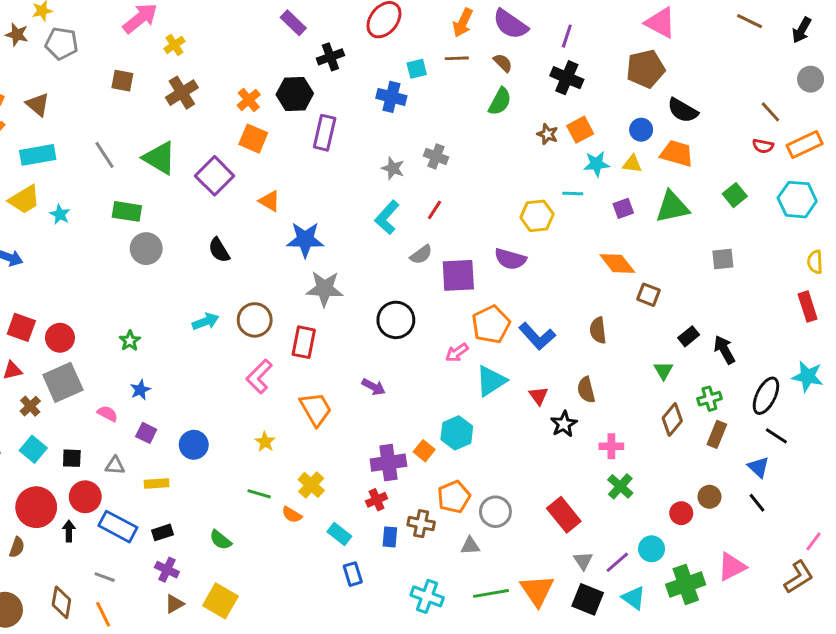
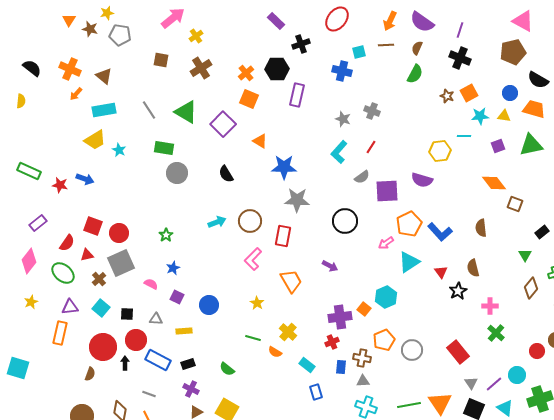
brown semicircle: (503, 63) -> (417, 48), turned -112
gray triangle: (470, 546) -> (363, 381), moved

